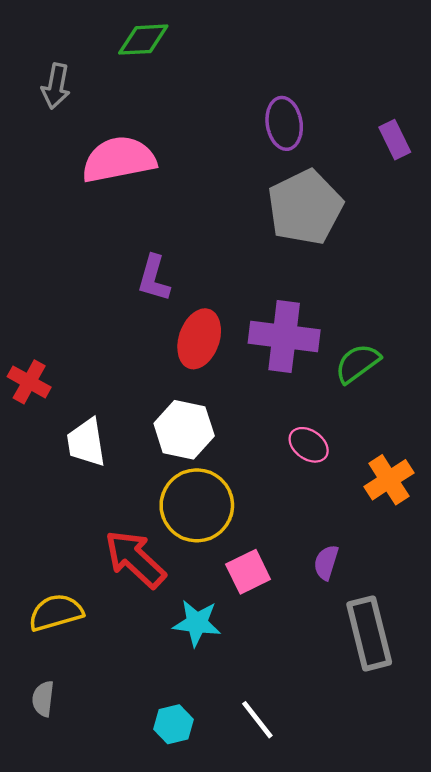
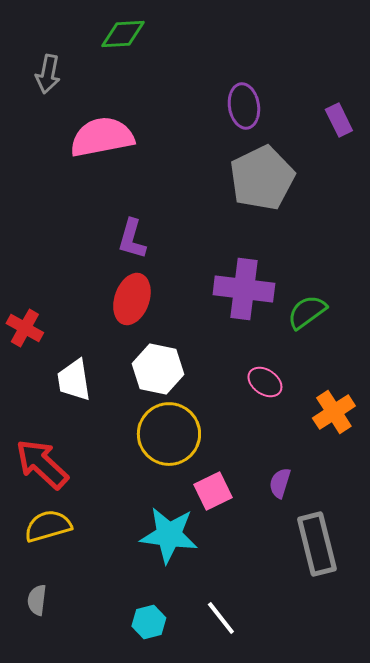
red ellipse: (199, 339) -> (132, 299), moved
red arrow: (135, 559) -> (42, 464), moved
cyan star: (197, 623) -> (169, 535), size x1.4

